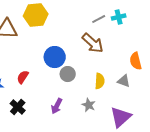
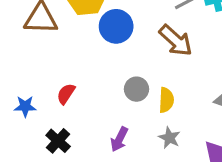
blue circle: (55, 57) -> (116, 26), moved
yellow semicircle: (100, 81) -> (166, 100), moved

